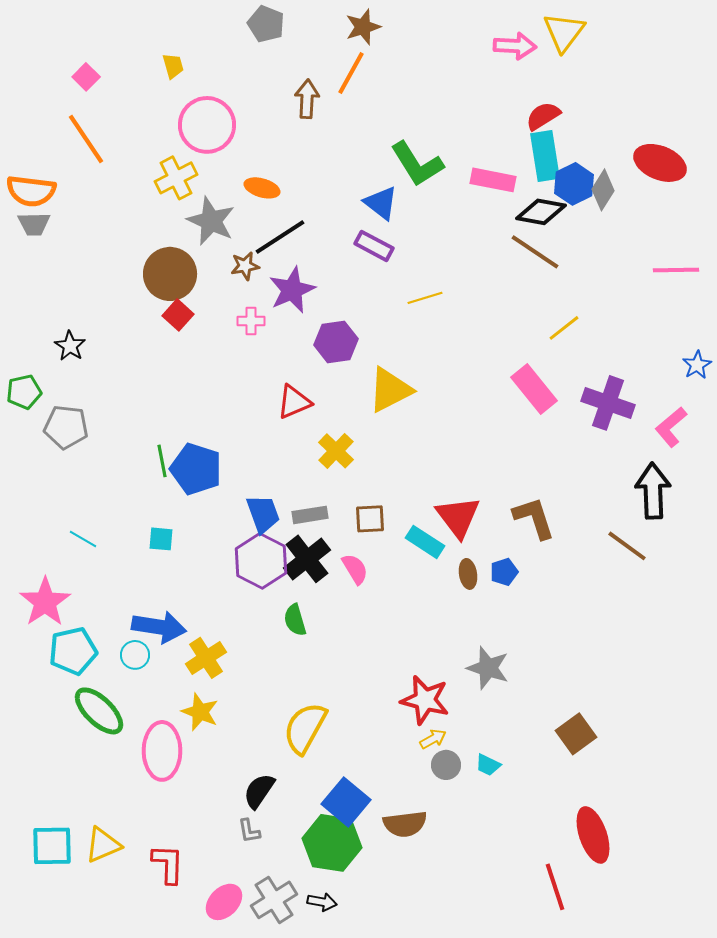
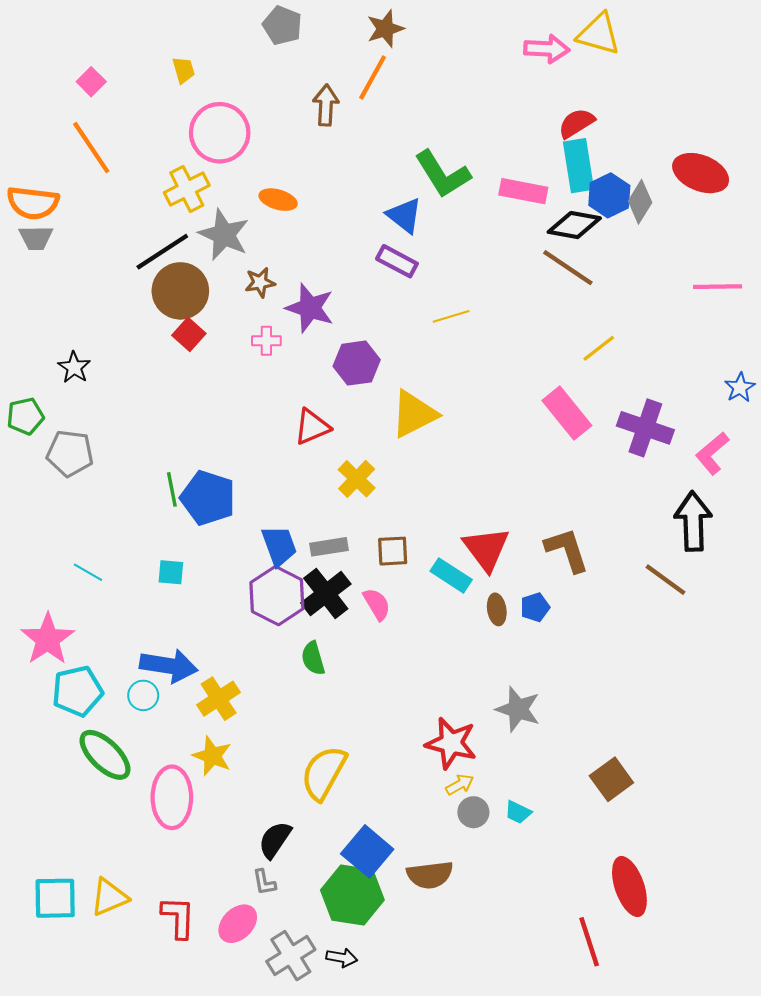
yellow triangle: (564, 32) -> (599, 34), turned -51
black line: (280, 237) -> (162, 252), moved
purple star: (292, 290) -> (310, 308), turned -30
pink ellipse: (224, 902) -> (238, 924), moved

